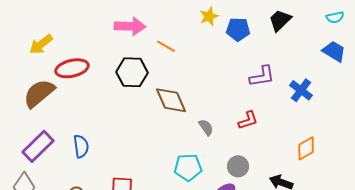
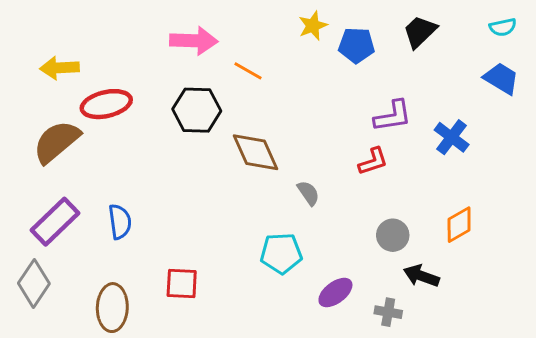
yellow arrow: (41, 44) -> (60, 68), turned 35
red L-shape: (248, 120) -> (373, 161), moved
gray circle: (238, 166) -> (393, 235), moved

